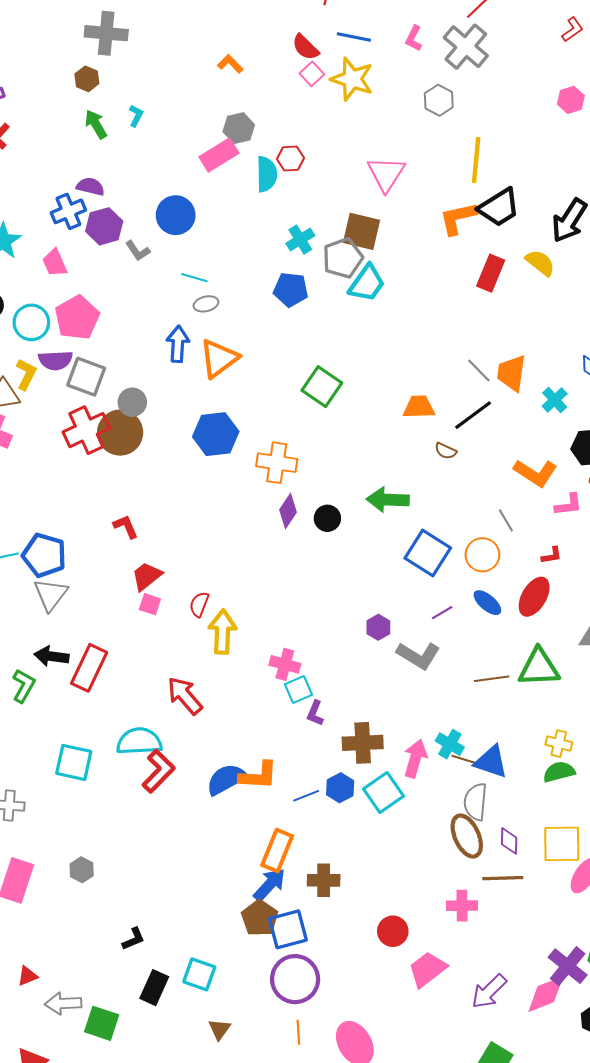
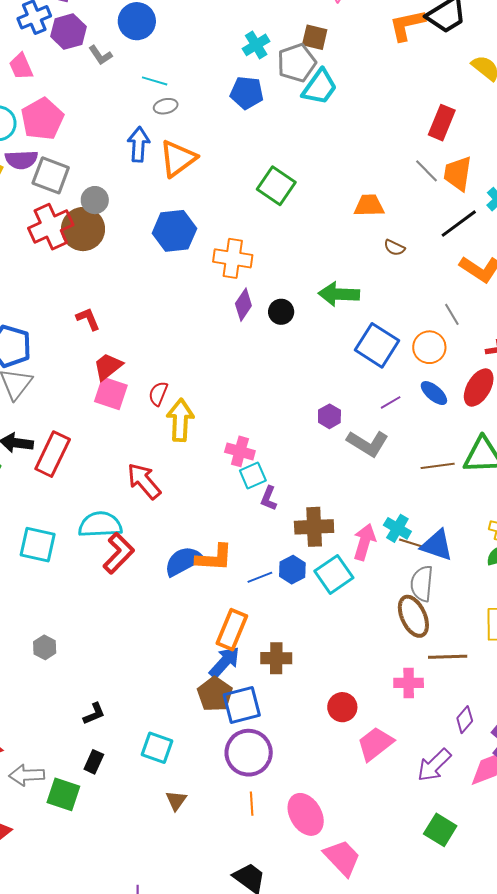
brown square: (361, 231) -> (315, 37), size x0.7
red rectangle: (491, 273) -> (442, 123), moved
black line: (473, 415) -> (459, 224), moved
pink square: (150, 604) -> (111, 393), size x1.6
purple diamond: (509, 841) -> (465, 720), moved, turned 40
black rectangle: (154, 988) -> (94, 762), moved, size x0.7

